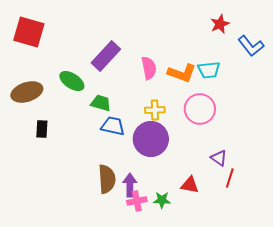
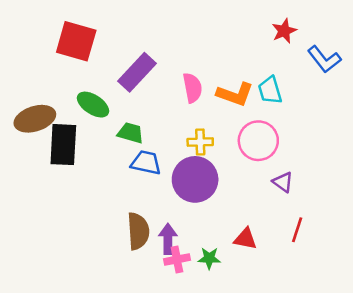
red square: (29, 32) -> (76, 41), moved
cyan trapezoid: (209, 70) -> (270, 90), turned 80
black rectangle: (42, 129) -> (63, 145), moved, size x1.8
purple triangle: (219, 158) -> (283, 182), moved

